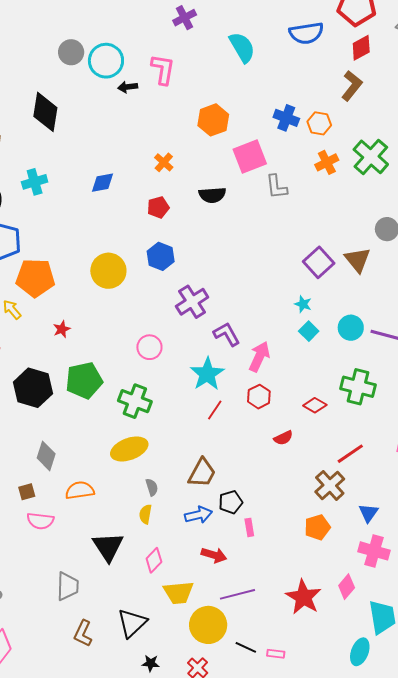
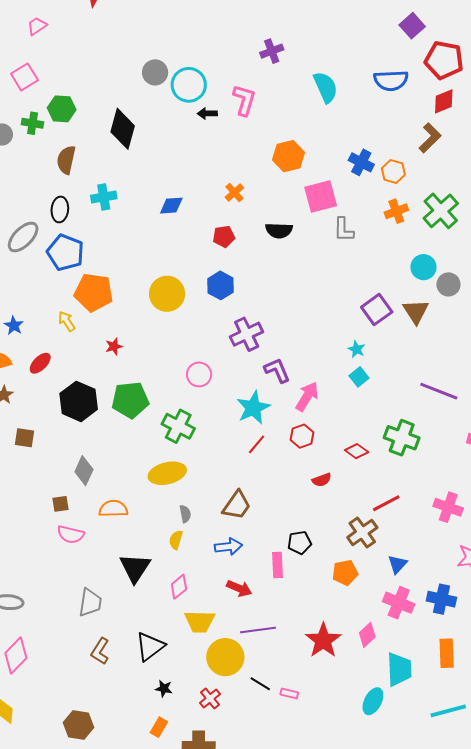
cyan circle: (351, 328) -> (423, 267), moved
black pentagon: (231, 502) -> (299, 543), moved
pink rectangle: (249, 527) -> (277, 565), size x1.4

